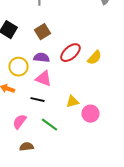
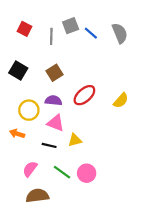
yellow semicircle: (94, 58) -> (121, 100), moved
yellow triangle: (72, 102) -> (75, 140), moved
pink circle: (90, 114) -> (87, 173), moved
brown semicircle: (26, 147) -> (37, 196), size x1.5

